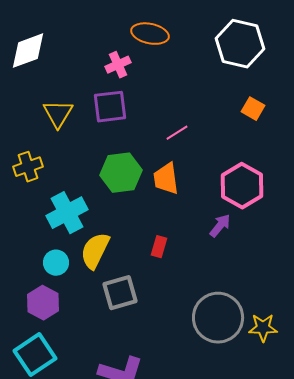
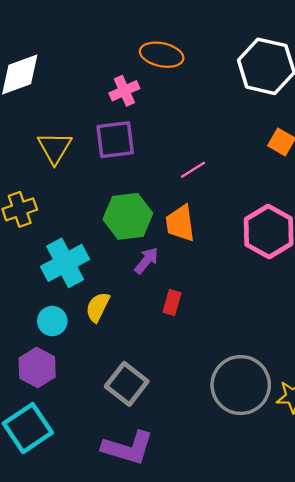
purple arrow: (220, 226) -> (146, 261), moved
yellow semicircle: (95, 251) -> (98, 307), size x0.7
gray square: (120, 293) -> (127, 384), moved, turned -36

